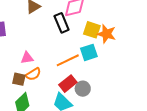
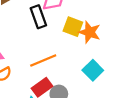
cyan square: (89, 52) -> (93, 70), moved, turned -30

